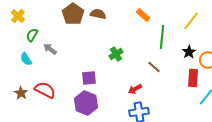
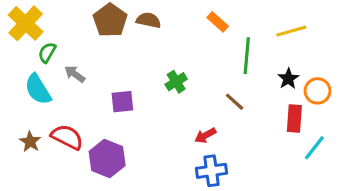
yellow cross: (18, 16) -> (26, 23), size x1.6
yellow line: (191, 21) -> (291, 31), turned 36
cyan semicircle: (26, 59) -> (38, 89), size x1.5
purple square: (89, 78) -> (122, 102), moved
purple hexagon: (86, 103) -> (107, 159), moved

